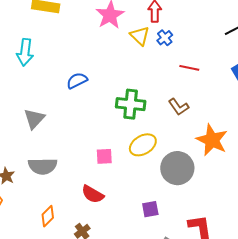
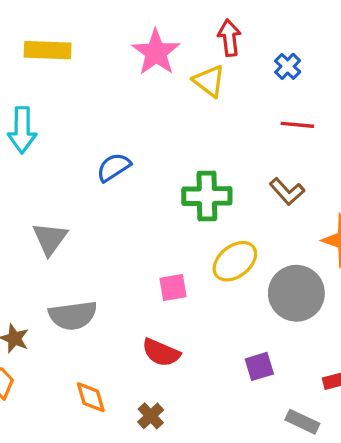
blue cross: (165, 38) -> (288, 66), moved
orange diamond: (48, 216) -> (91, 397), turned -55

